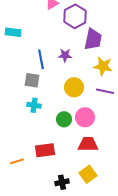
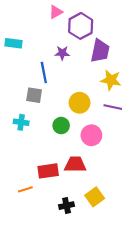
purple star: (65, 55) -> (62, 53), moved
cyan cross: (34, 105) -> (21, 122), moved
green circle: (64, 119) -> (61, 126), moved
red trapezoid: (88, 144) -> (75, 164), moved
orange line: (17, 161) -> (25, 189), moved

